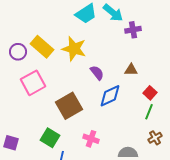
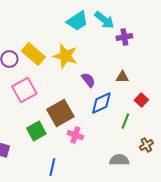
green line: (149, 112) -> (125, 121), moved
green square: (50, 138) -> (36, 131), moved, turned 30
pink cross: (91, 139) -> (75, 135), moved

